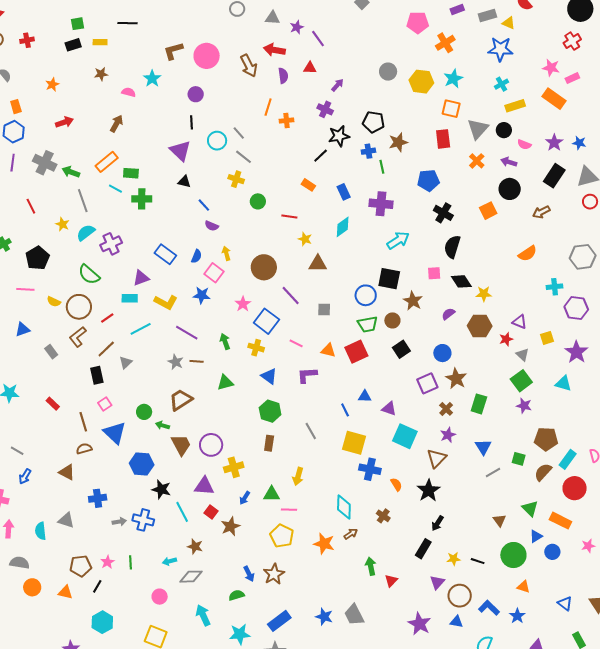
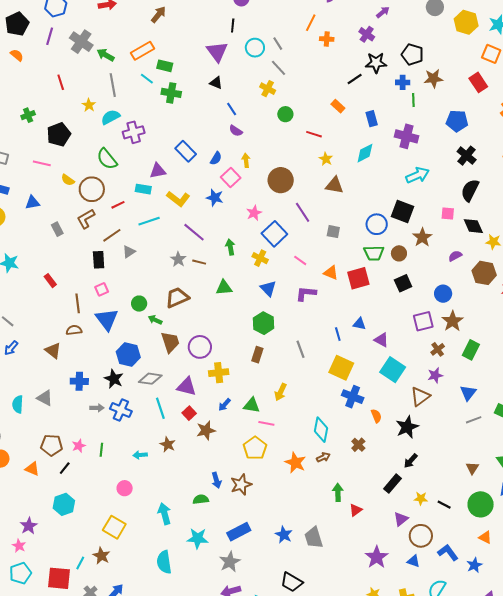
red rectangle: (443, 139) -> (478, 82), turned -36
black star: (161, 489) -> (114, 379), moved
gray diamond: (191, 577) -> (150, 379), moved

